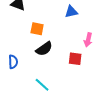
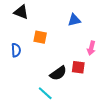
black semicircle: (44, 49) -> (58, 73), moved
blue semicircle: (13, 62) -> (16, 50), moved

